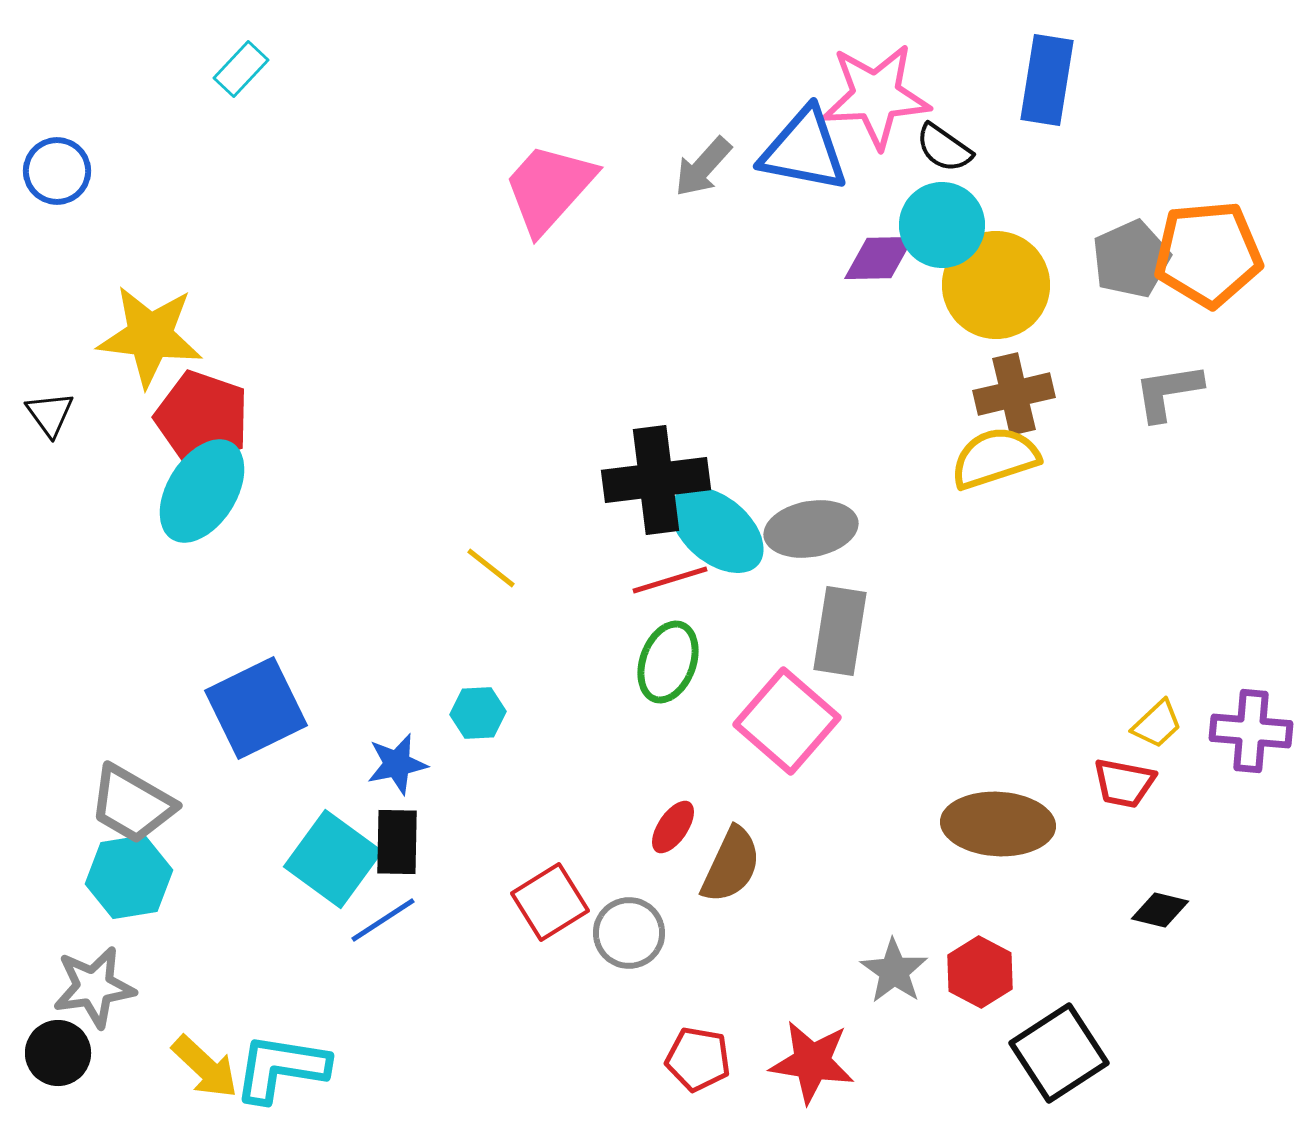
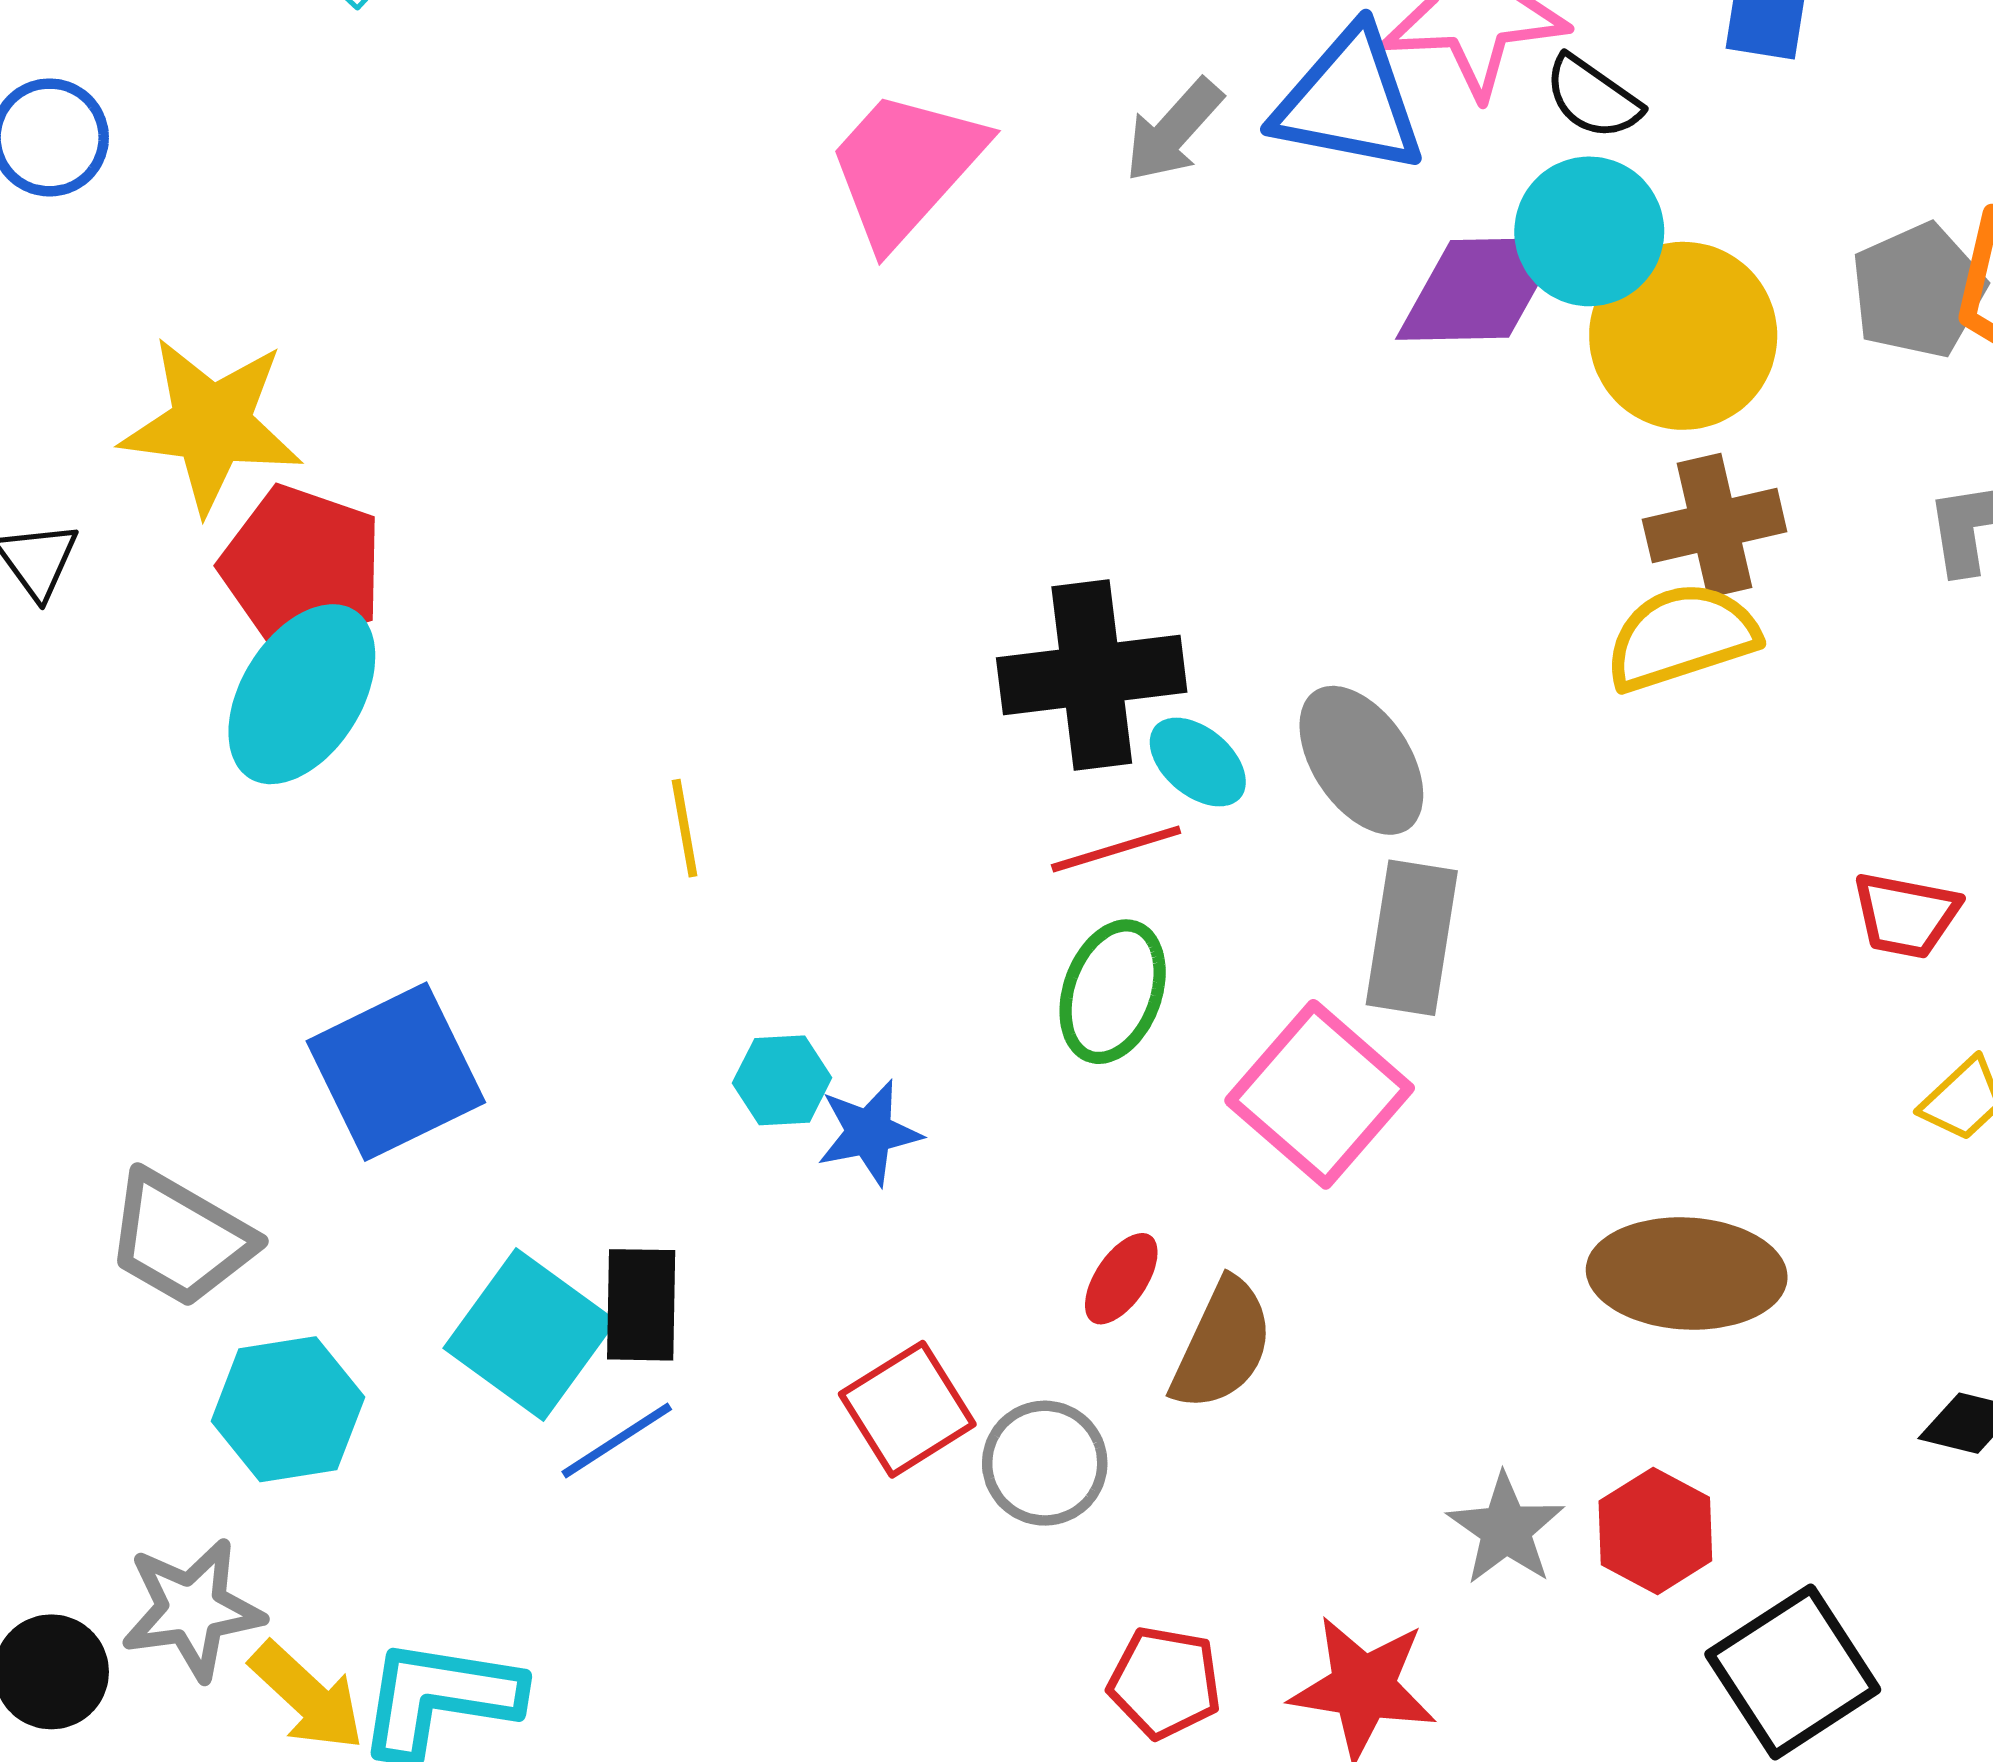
purple diamond: (879, 258) -> (1480, 289), size x1.4
gray ellipse: (811, 529) -> (1361, 760), turned 66
cyan ellipse: (717, 530) -> (1198, 762), size x0.6
yellow line: (491, 568) -> (685, 828), moved, turned 42
blue star: (397, 764) -> (869, 1133), moved
red trapezoid: (1124, 783) -> (1906, 915), moved
cyan hexagon: (129, 877) -> (288, 1409), moved
gray star: (94, 987) -> (192, 1609), moved

